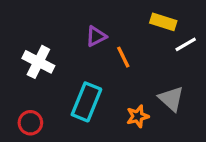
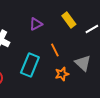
yellow rectangle: (163, 22) -> (69, 20), moved, turned 35
orange line: (123, 57) -> (55, 50), moved

